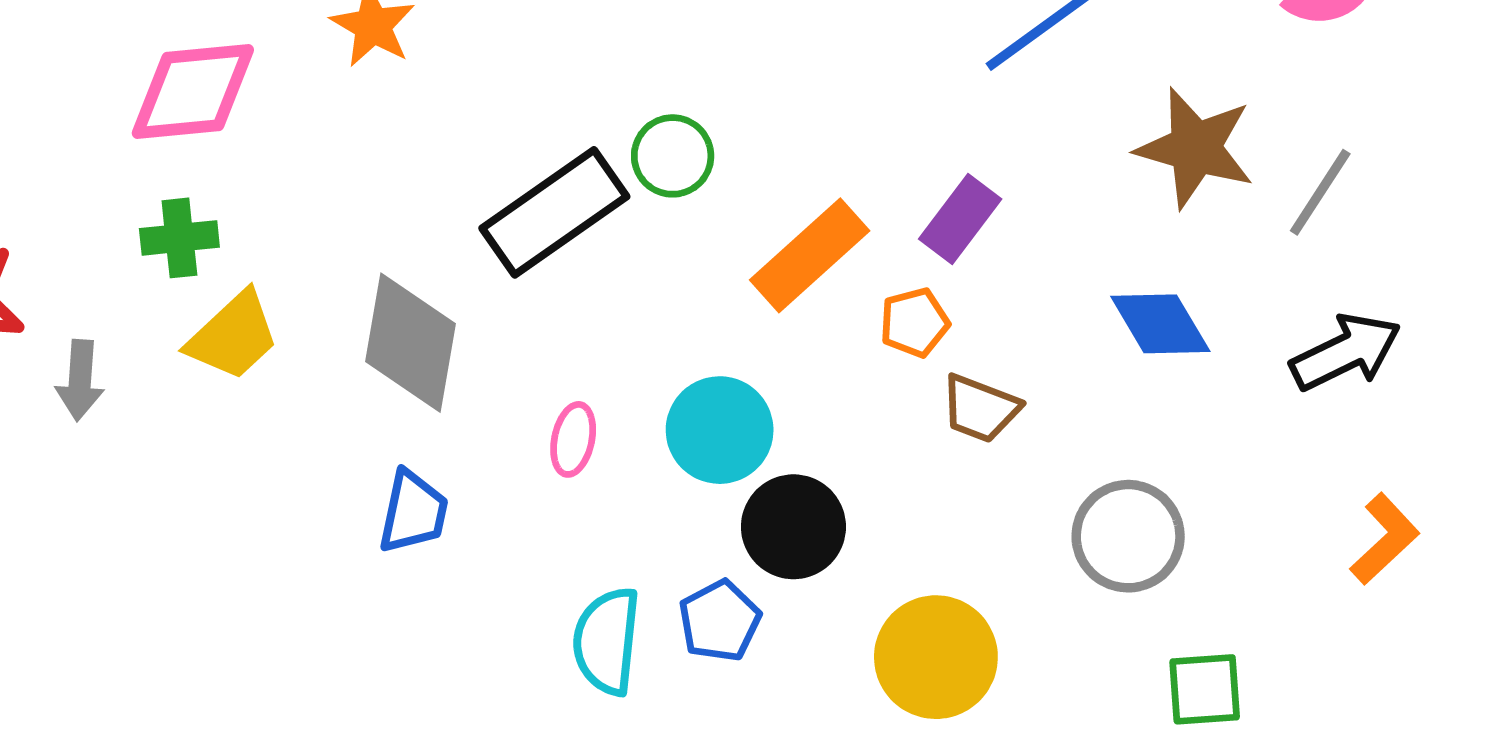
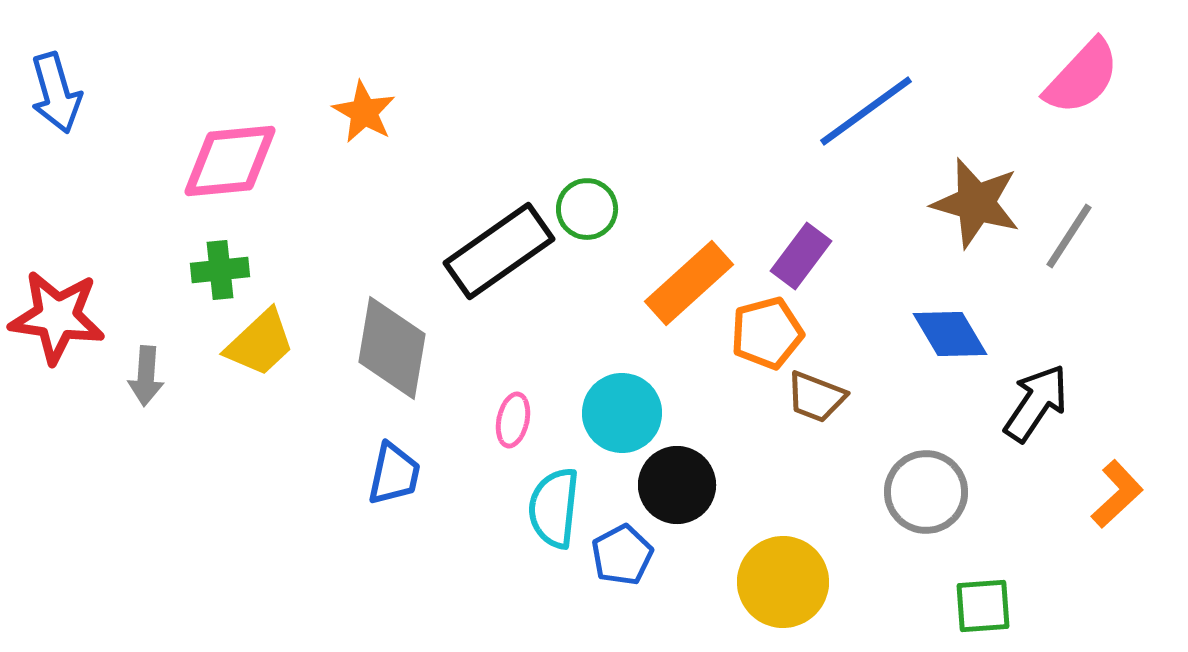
orange pentagon: (914, 323) -> (767, 333), size x1.4
black arrow: (1346, 352) -> (1036, 403), moved, turned -30
cyan semicircle: (607, 641) -> (554, 508), moved

